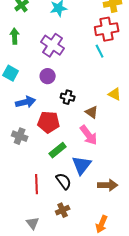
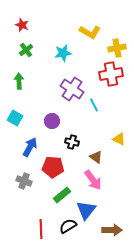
purple cross: (53, 45) -> (72, 89), moved
cyan line: (100, 51) -> (94, 105), moved
blue arrow: (26, 102) -> (30, 147), turned -48
black semicircle: (64, 181) -> (68, 226), turned -84

